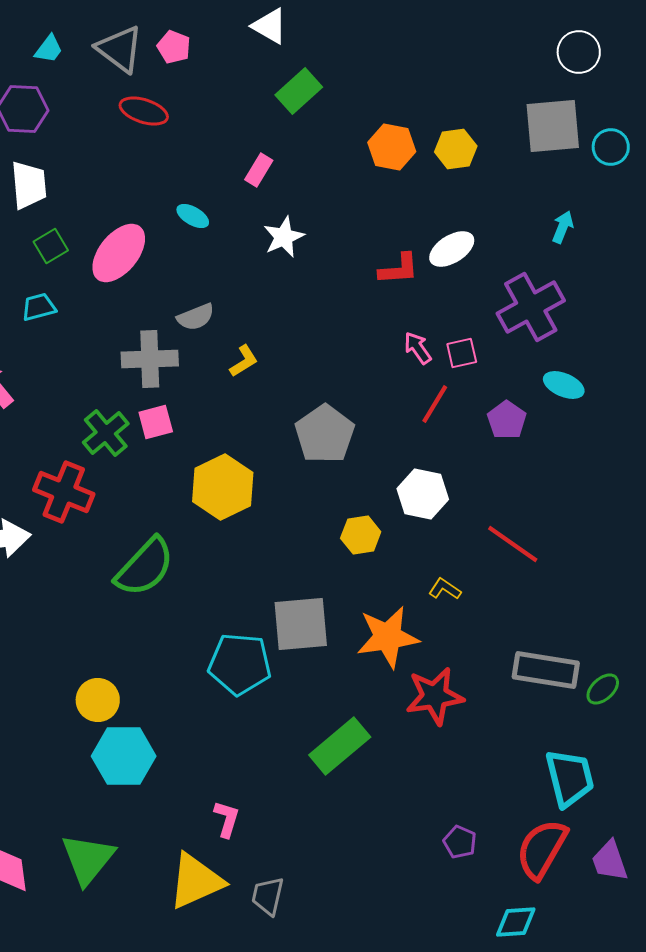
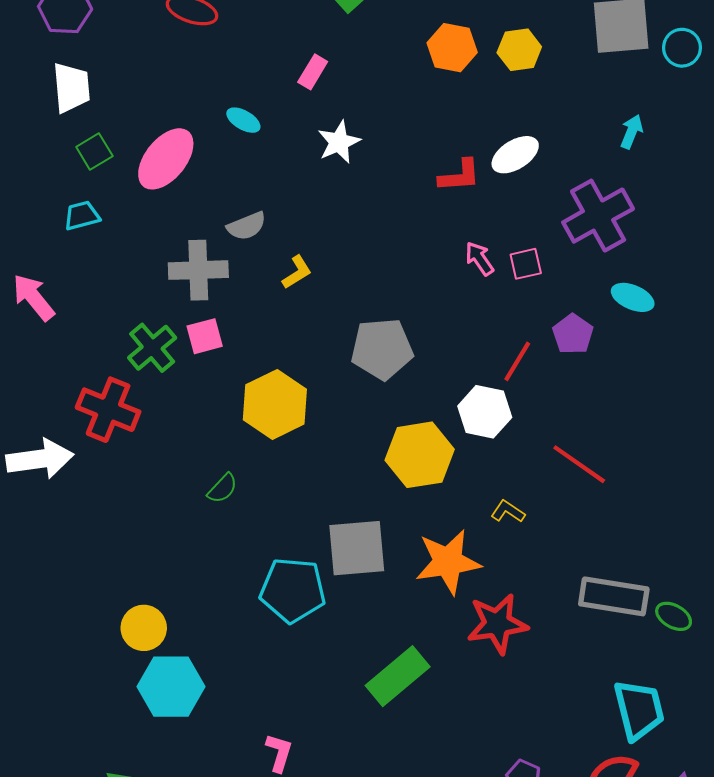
red line: (435, 404) -> (517, 361), moved
gray pentagon: (325, 434) -> (382, 349), turned 30
yellow hexagon: (361, 535) -> (420, 455), size x1.6
green semicircle: (145, 567) -> (222, 488), moved, size x0.5
green ellipse: (603, 689) -> (674, 616), turned 72

